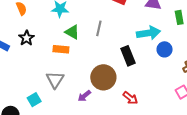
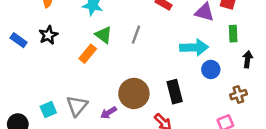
orange rectangle: (61, 49) -> (88, 54), turned -63
black rectangle: (128, 56) -> (175, 92), moved
gray triangle: (55, 80) -> (77, 106), moved

